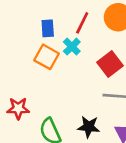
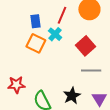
black star: (89, 127) -> (72, 96), turned -30

